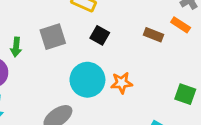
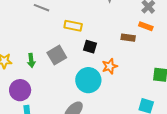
green arrow: (16, 47) -> (31, 60), moved
orange star: (122, 83) -> (110, 66), moved

